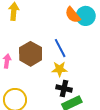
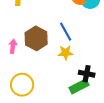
black cross: (64, 89) -> (87, 74), moved

